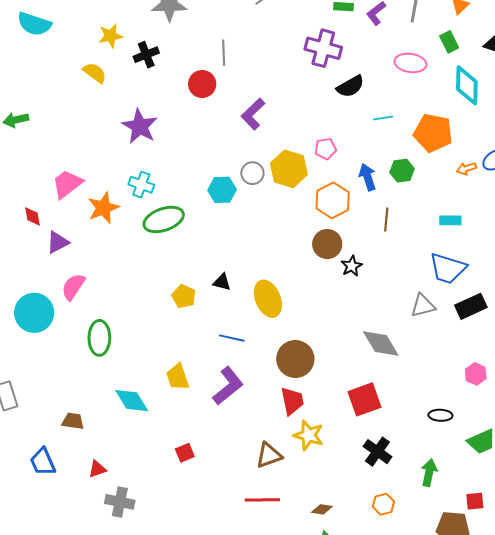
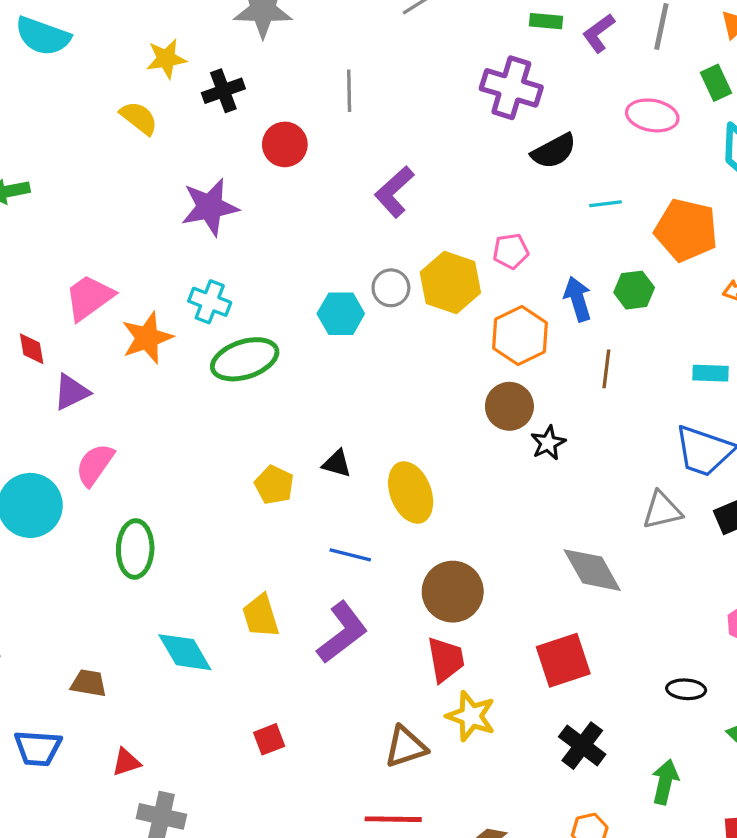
red circle: (202, 84) -> (285, 144), moved
purple star: (140, 126) -> (210, 207), turned 30
blue trapezoid: (43, 462) -> (38, 748), turned -64

